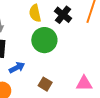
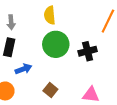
black cross: (63, 15) -> (88, 51), moved, turned 30

